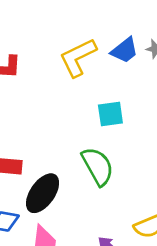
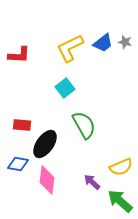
cyan square: (110, 114) -> (65, 88), moved, turned -30

